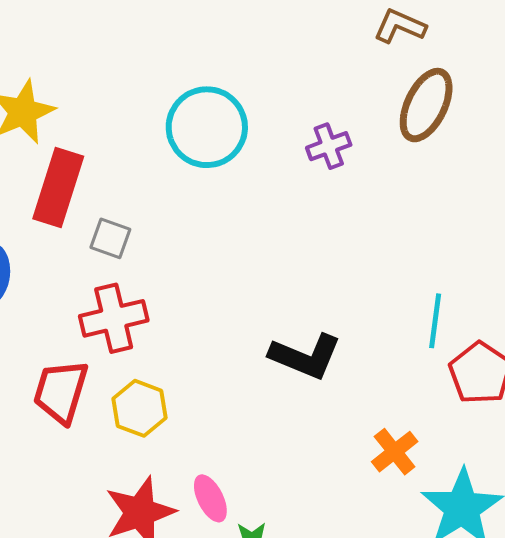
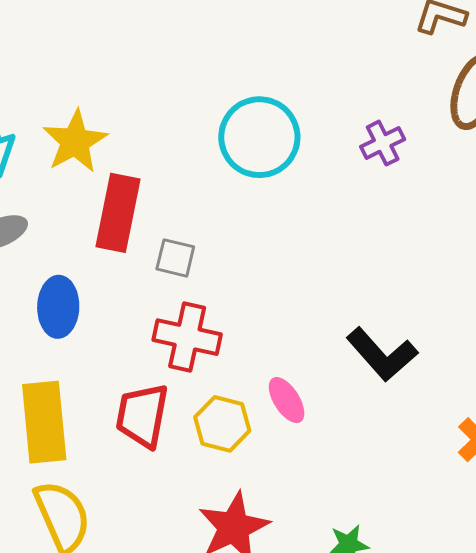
red cross: (114, 318) -> (187, 337), turned 32
black L-shape: (305, 356) -> (382, 354), turned 32
pink ellipse: (210, 498) -> (287, 400), moved

